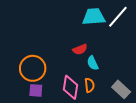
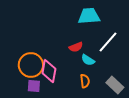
white line: (118, 17) -> (108, 42), moved
cyan semicircle: (93, 63) -> (88, 60), turned -32
pink diamond: (71, 87) -> (49, 71), moved

